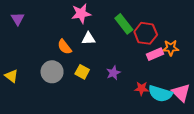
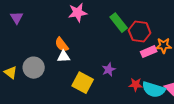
white triangle: (88, 38) -> (64, 57), moved
gray circle: (52, 72) -> (34, 68), moved
yellow square: (82, 72) -> (83, 83), moved, size x1.5

